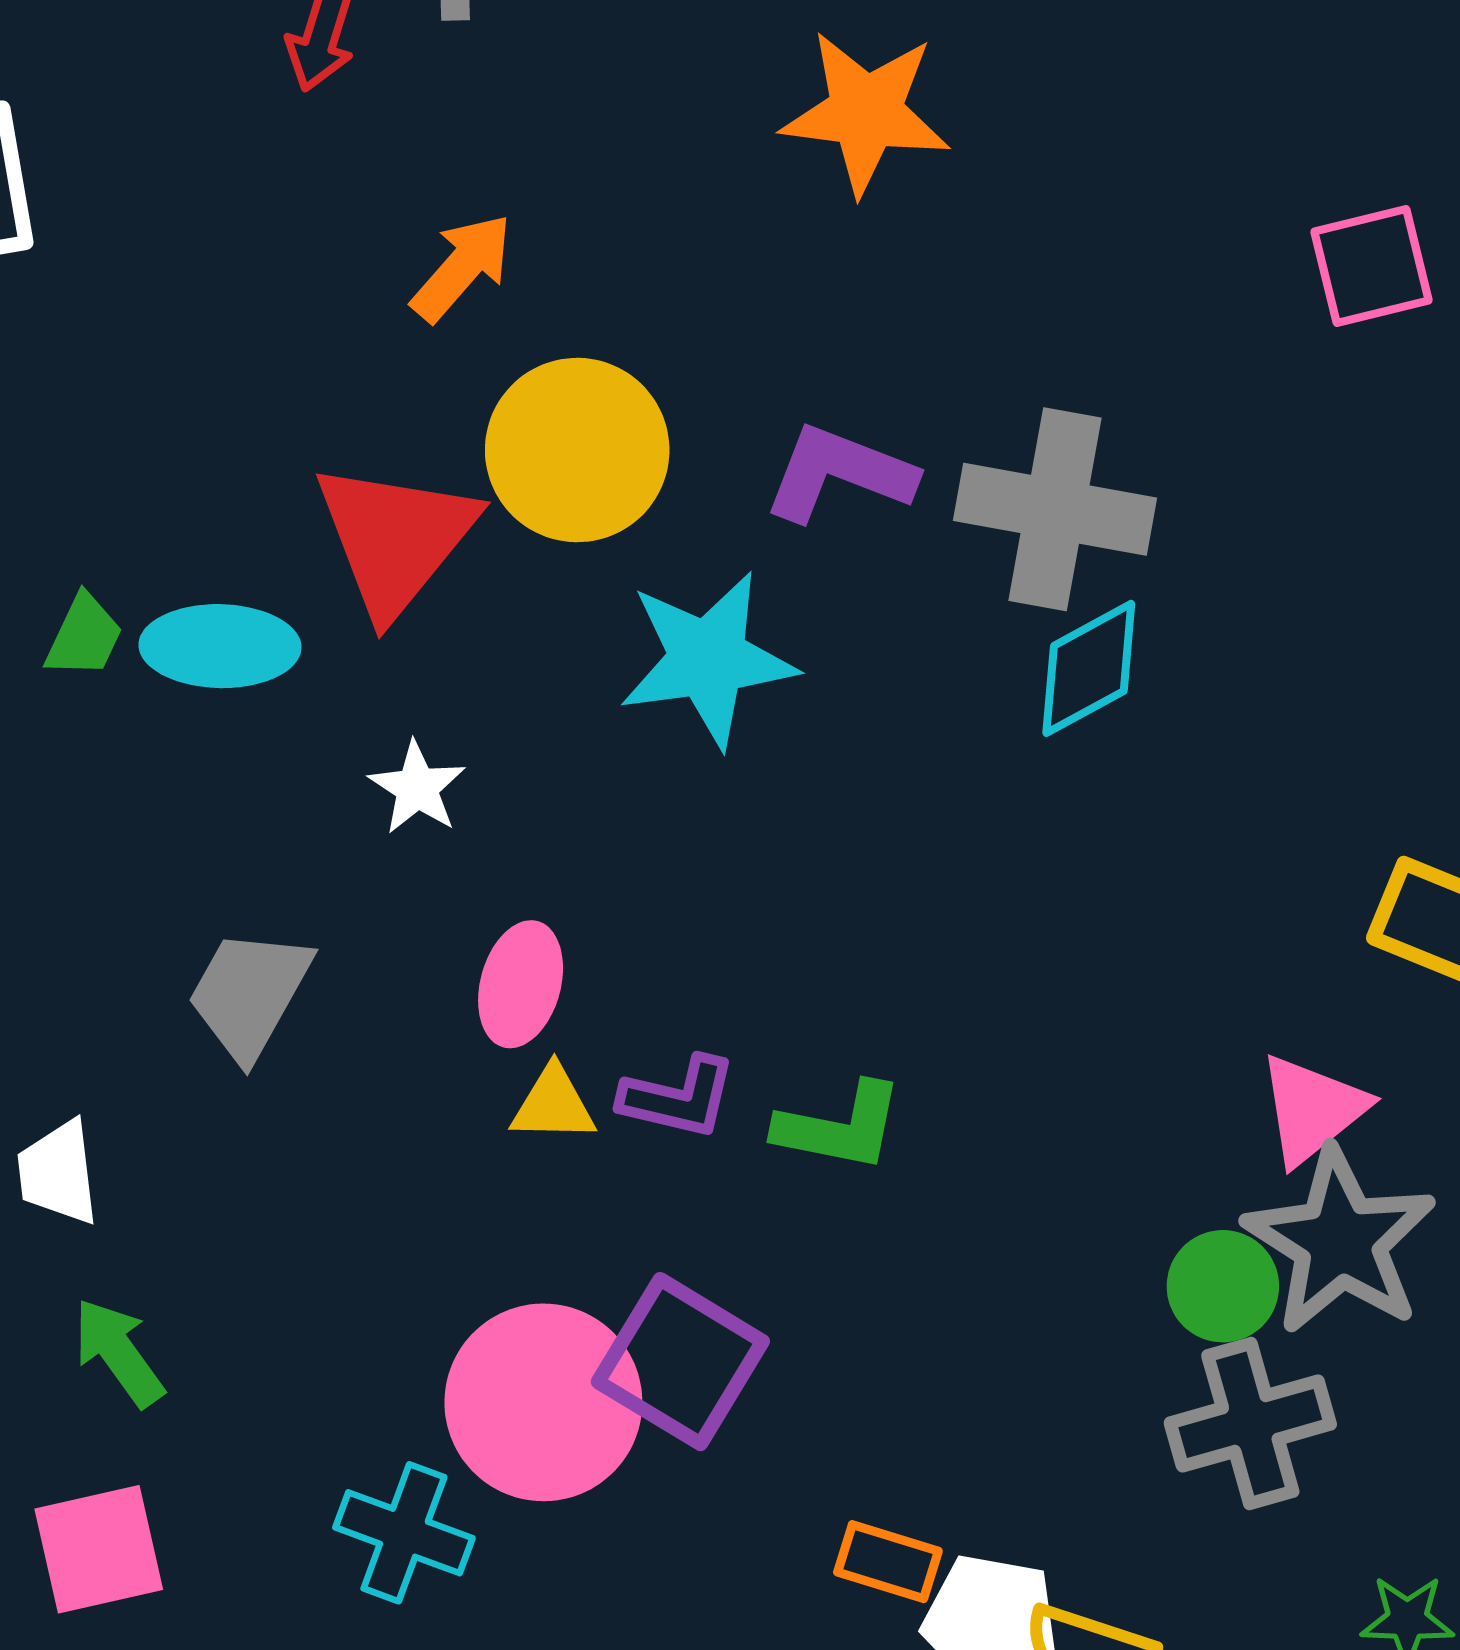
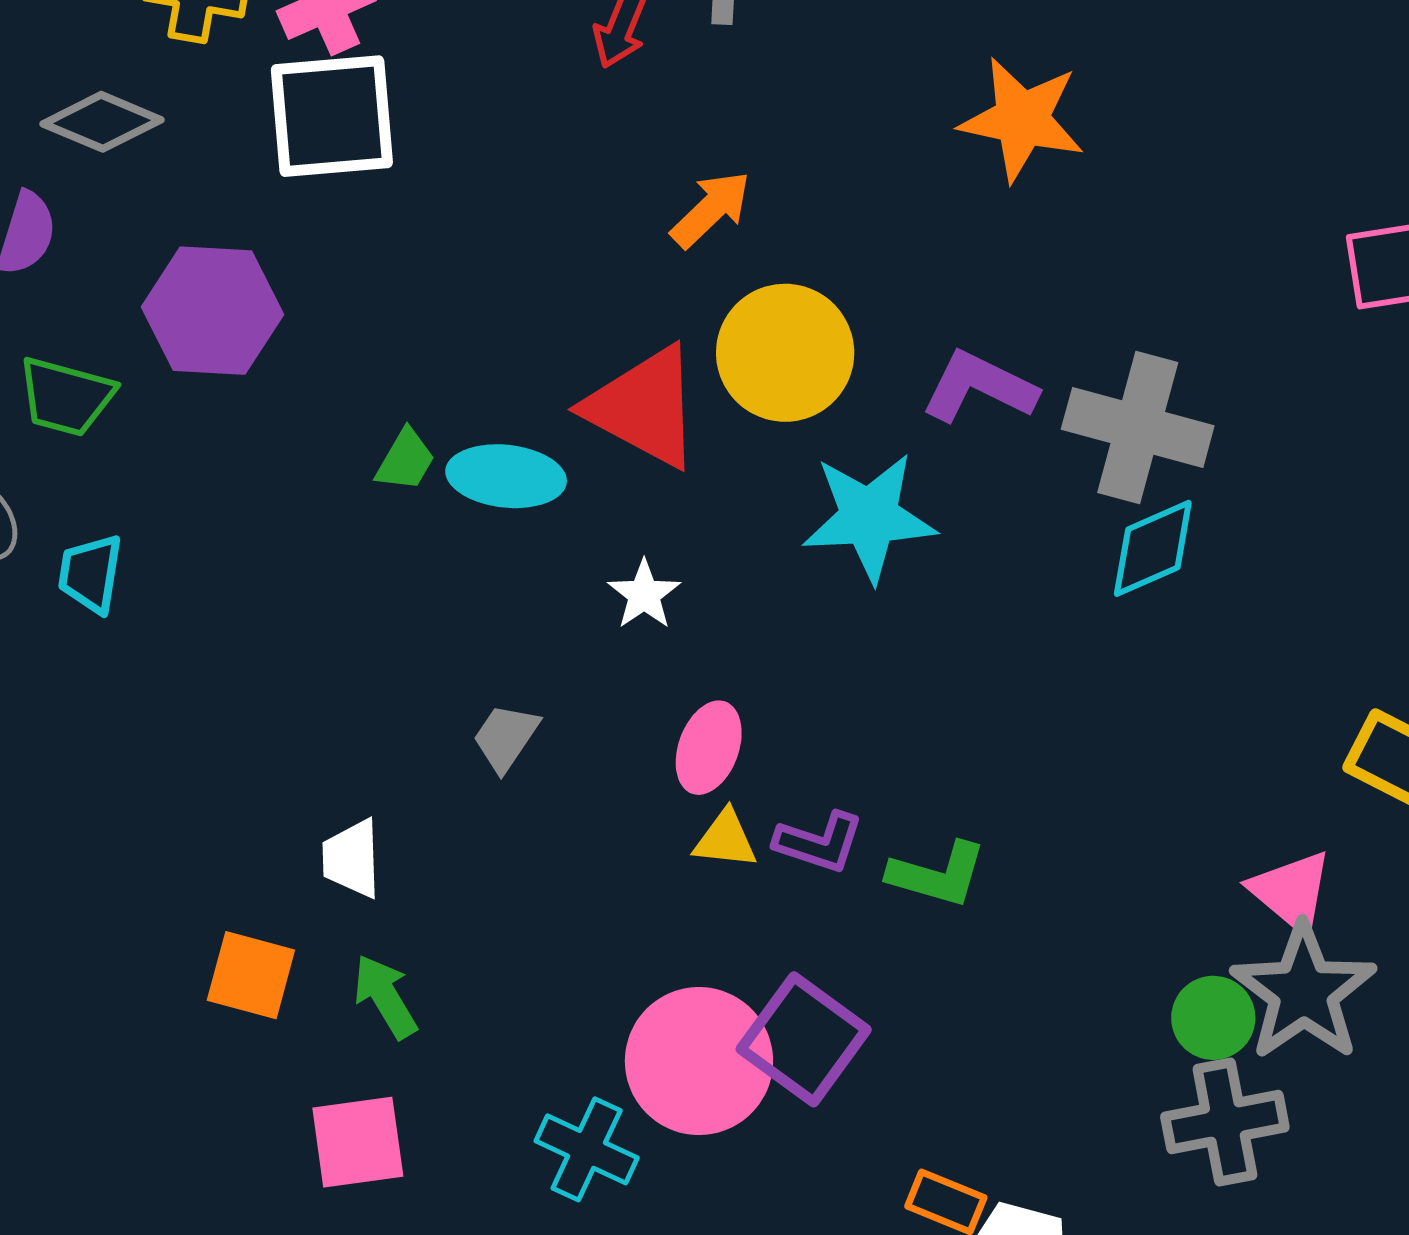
red triangle: (395, 538) -> (644, 407), turned -46
gray trapezoid: (249, 994) -> (506, 737), size x0.7
pink triangle: (1312, 1109) -> (1291, 892), turned -46

